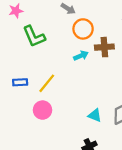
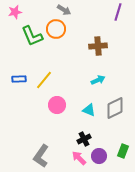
orange circle: (83, 29) -> (56, 29), moved
cyan arrow: (81, 56) -> (98, 80), moved
pink circle: (43, 110) -> (57, 105), moved

